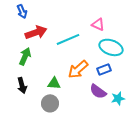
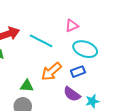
pink triangle: (98, 24) -> (72, 26), turned -48
cyan line: (68, 39) -> (41, 41), turned 50

